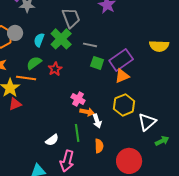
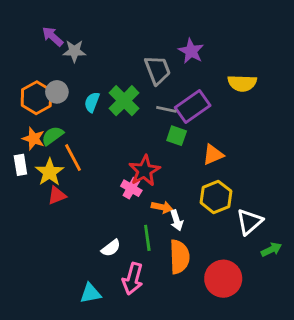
gray trapezoid: (71, 18) -> (158, 70), moved
yellow semicircle: (159, 46) -> (242, 83), moved
purple rectangle: (121, 60) -> (193, 107), moved
green semicircle: (34, 63) -> (53, 136), moved
red star: (55, 69) -> (144, 171), moved, size x1.5
orange line: (26, 78) -> (73, 158), turned 54
pink cross: (78, 99) -> (131, 188), moved
orange semicircle: (99, 146) -> (179, 257), size x1.6

